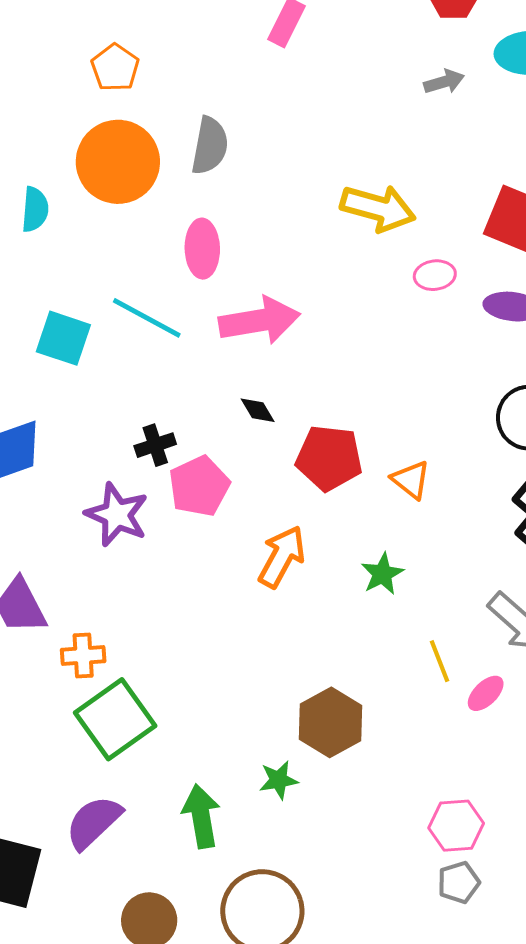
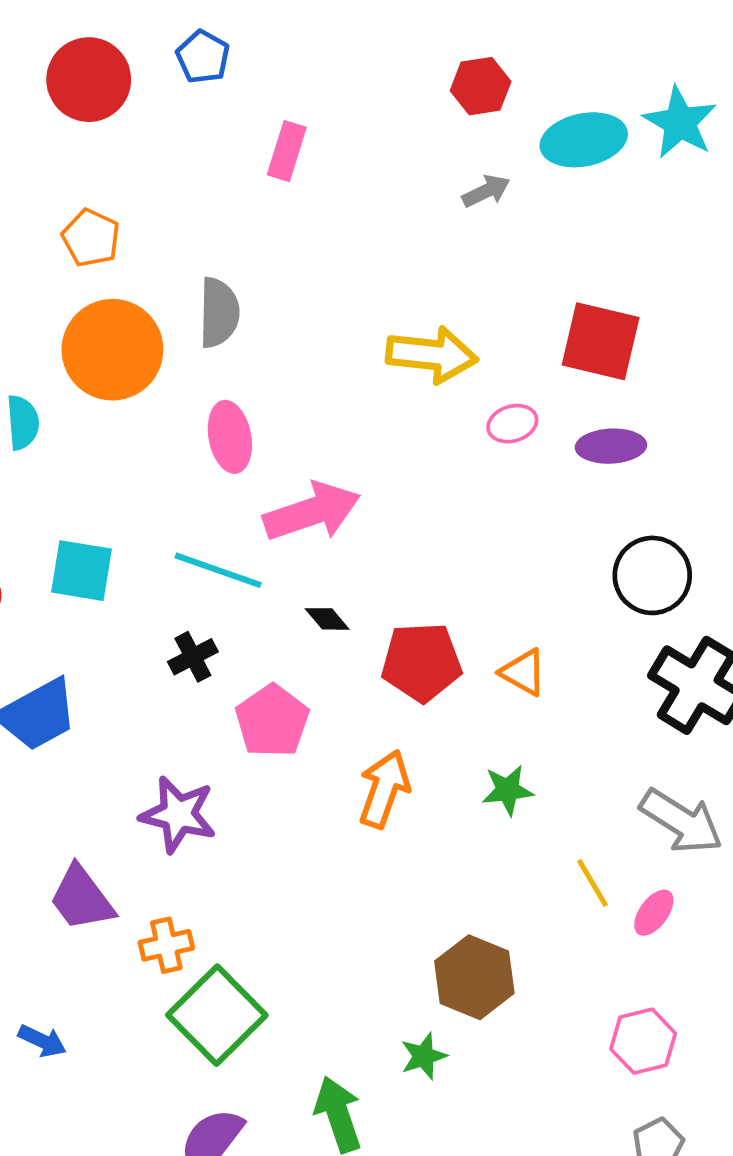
cyan line: (147, 318) -> (218, 570), moved
black cross: (155, 445) -> (193, 657), moved
purple star: (117, 515) -> (178, 814), moved
green star: (382, 574) -> (508, 790), turned 30
pink hexagon: (456, 826) -> (643, 1041), moved

